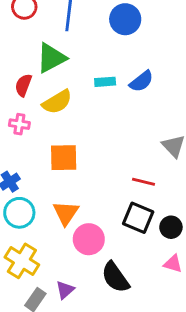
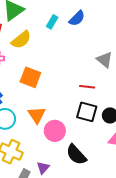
cyan rectangle: (105, 82) -> (52, 22), turned -48
orange square: (64, 158) -> (30, 77), turned 30

